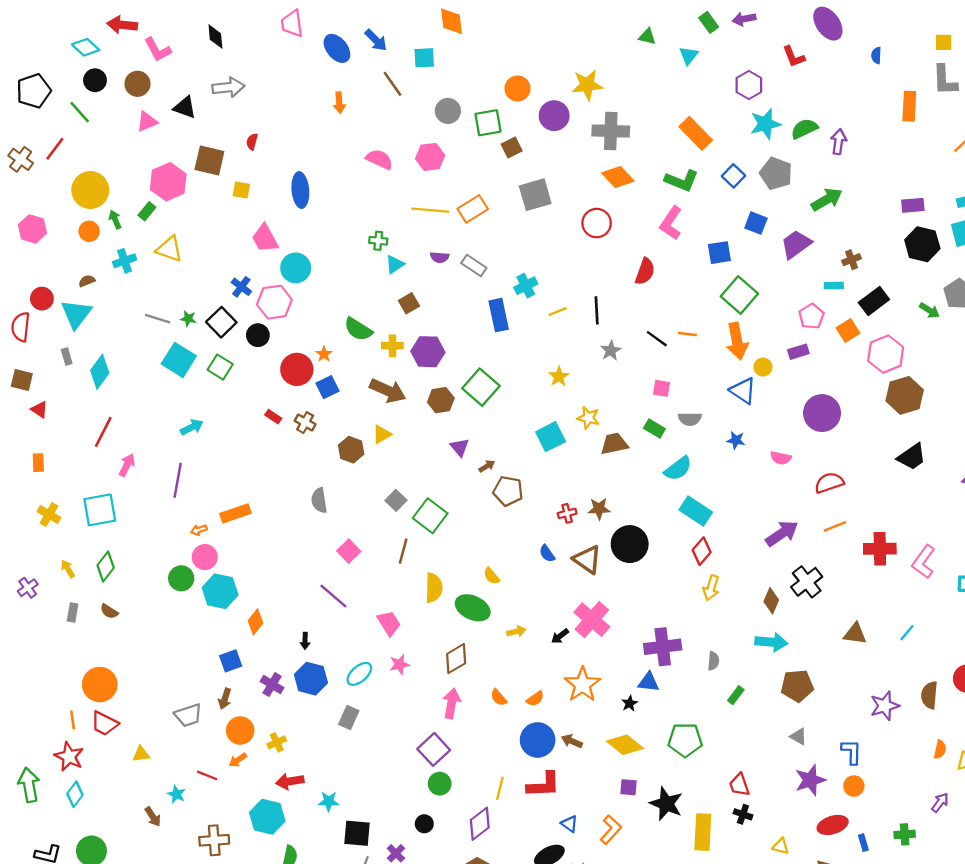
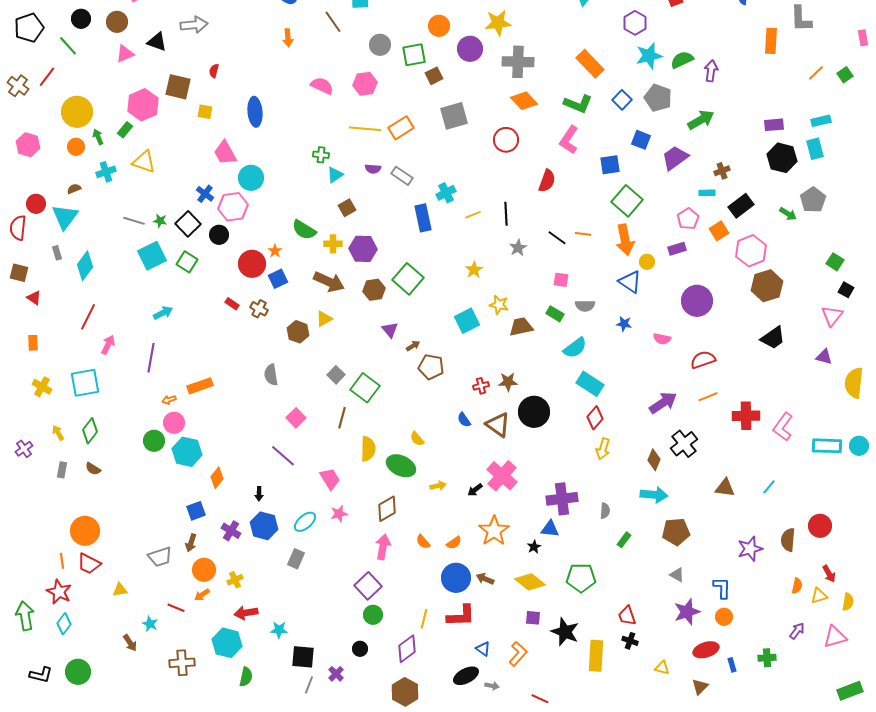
cyan square: (179, 360) -> (152, 256), turned 32

